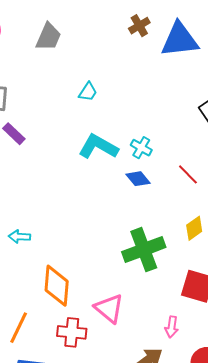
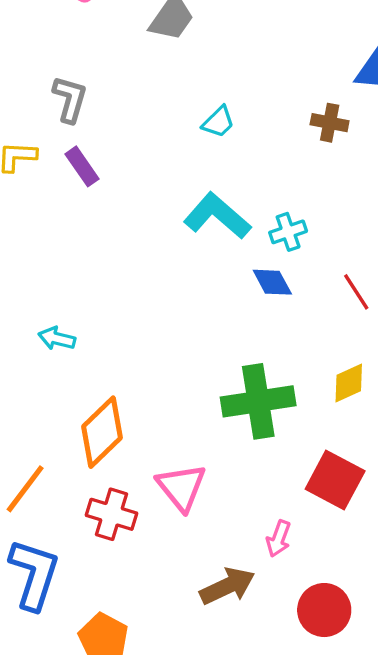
brown cross: (139, 26) -> (330, 123), moved, turned 30
cyan cross: (141, 148) -> (288, 232), turned 30
orange diamond: (57, 286) -> (102, 432), turned 30

